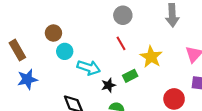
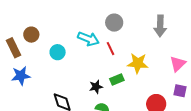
brown circle: (53, 33) -> (31, 35), moved
yellow star: (151, 57) -> (138, 63), turned -30
cyan arrow: (89, 68) -> (88, 39), moved

